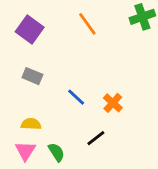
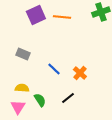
orange line: (87, 24) -> (62, 17), turned -48
purple square: (30, 30) -> (36, 15), moved, turned 30
green semicircle: (56, 152) -> (40, 100), moved

